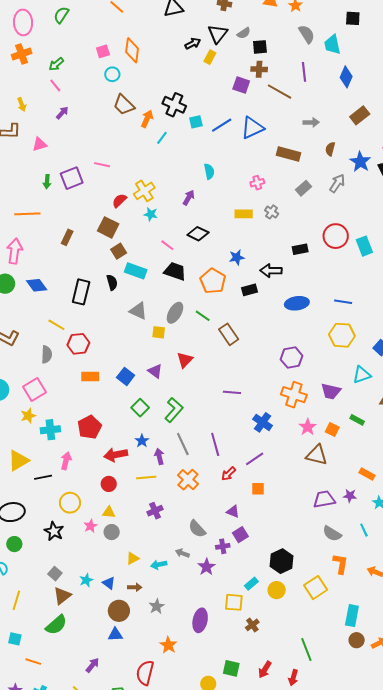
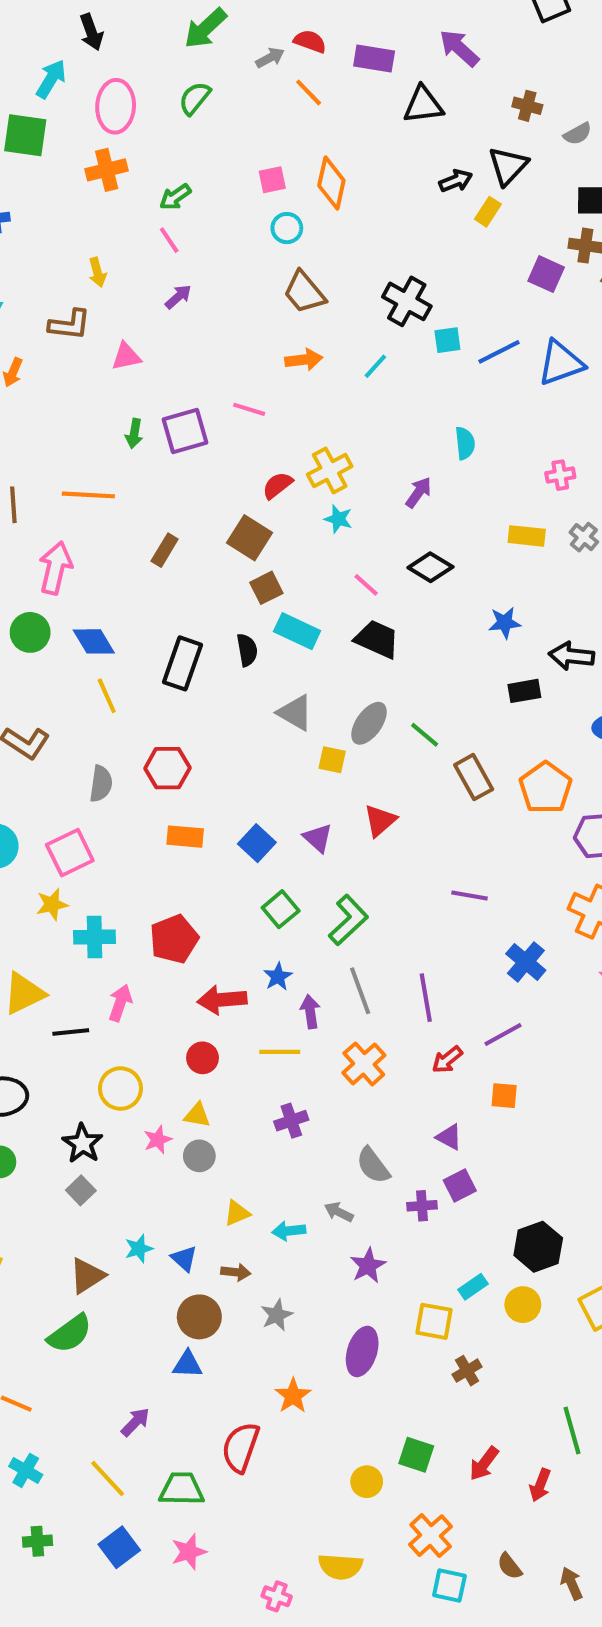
gray semicircle: (244, 33) -> (578, 134), moved
orange arrow: (147, 119) -> (304, 360), moved, turned 54
orange pentagon: (213, 281) -> (546, 788), moved
yellow line: (56, 325) -> (107, 696), moved, turned 30
purple star: (207, 567) -> (368, 1266), moved
gray square: (55, 574) -> (81, 1190), moved

